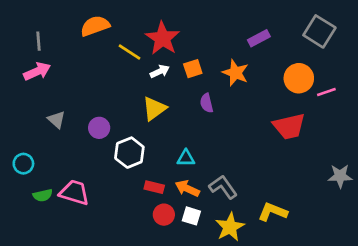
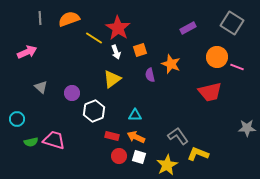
gray line: (39, 41) -> (40, 18), moved
white arrow: (160, 71) -> (116, 52), turned 96
orange star: (235, 73) -> (171, 64), moved
pink line: (326, 92) -> (237, 67), turned 40
gray L-shape: (223, 187) -> (178, 136), moved

